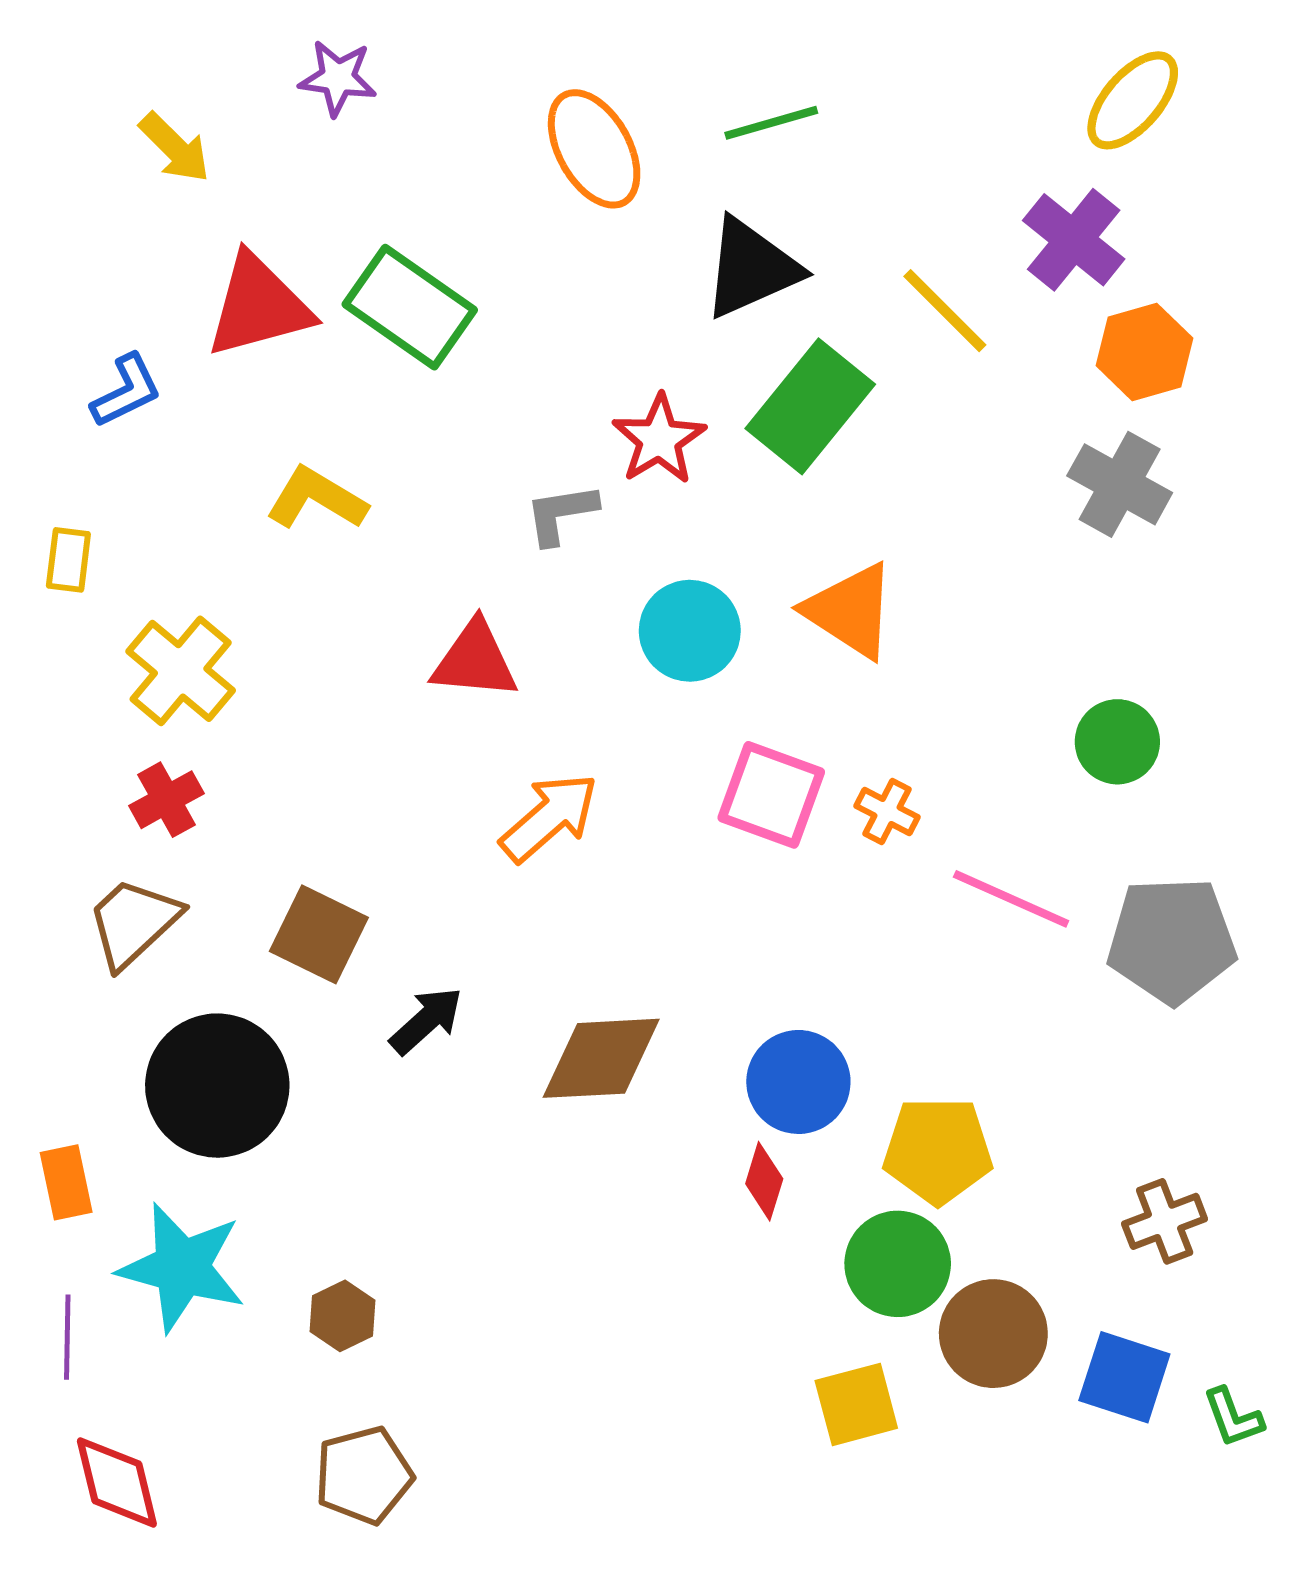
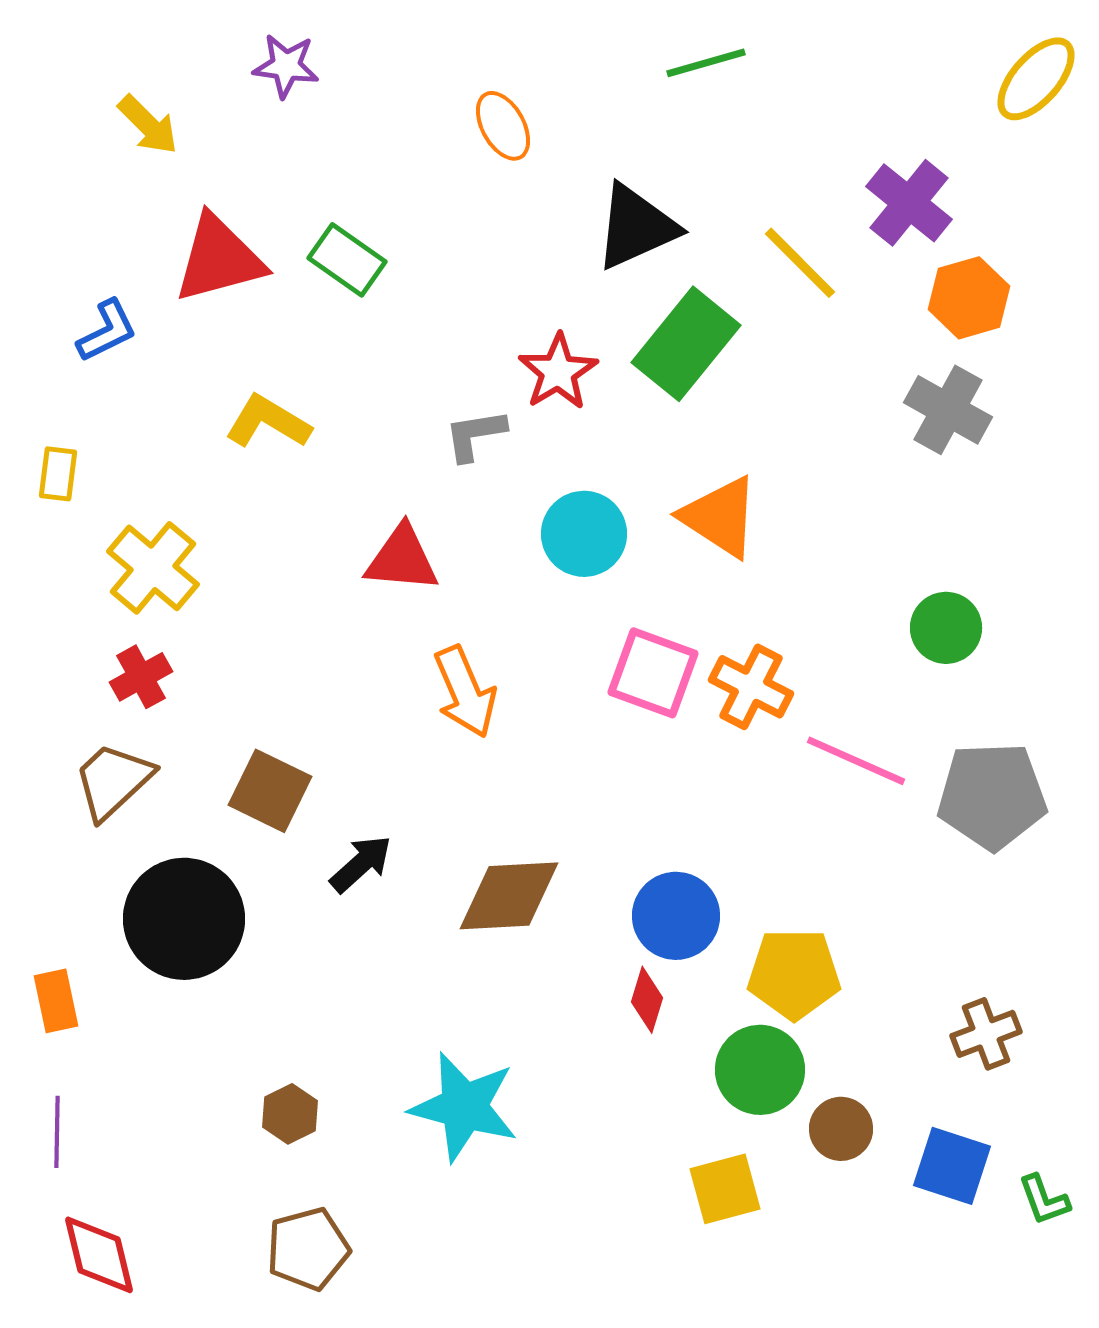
yellow ellipse: (1133, 100) -> (1036, 79), moved
green line: (771, 123) -> (706, 63), moved
orange ellipse: (594, 149) -> (503, 126), size x0.7
green rectangle: (410, 307) -> (347, 260), size x0.7
orange cross: (887, 811) -> (751, 687), size x1.5
orange arrow: (549, 817) -> (465, 692), turned 108
cyan star: (182, 1267) -> (464, 1107), moved
brown circle: (993, 1334) -> (841, 1129), size x0.7

